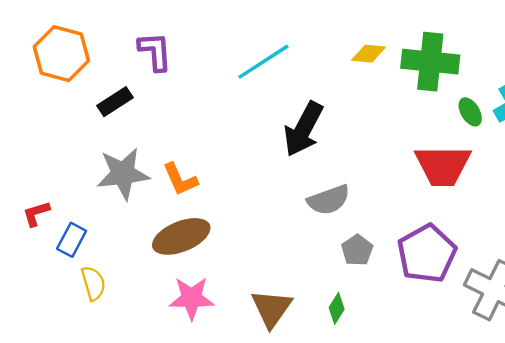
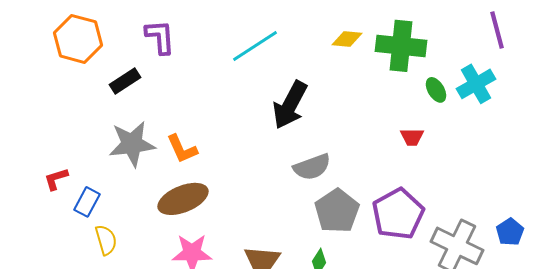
red trapezoid: (443, 166) -> (412, 137), size x0.5
gray pentagon: (357, 250) -> (337, 211), size x1.6

